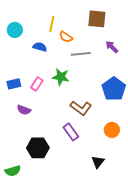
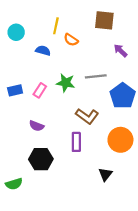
gray line: (81, 54) -> (96, 76), moved
purple semicircle: (24, 110) -> (37, 126), moved
orange circle: (112, 130) -> (120, 140), size x1.5
purple rectangle: (71, 132) -> (76, 142), turned 36

